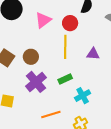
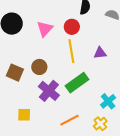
green rectangle: (65, 79) -> (77, 83), size x1.6
cyan cross: (83, 96) -> (108, 101), moved

